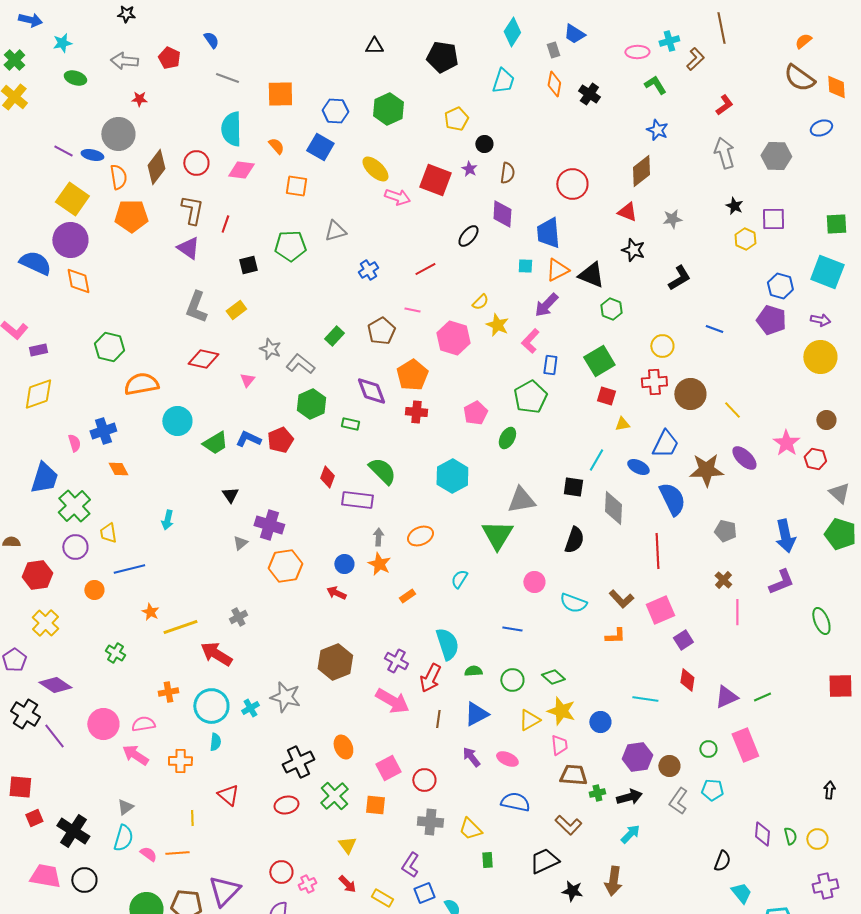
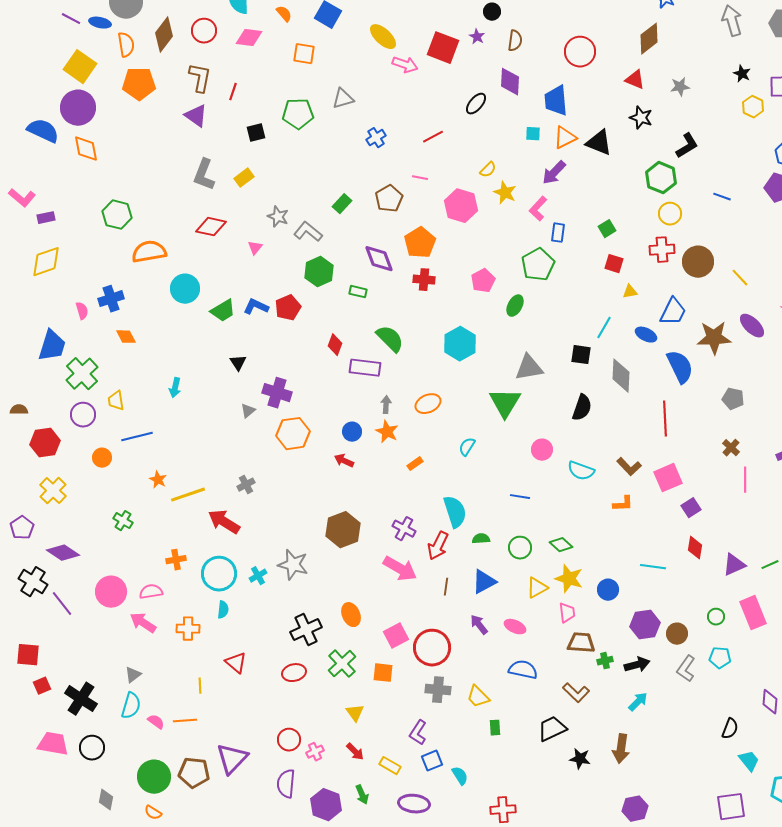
green hexagon: (611, 309) -> (661, 178), moved, size x1.4
green square: (599, 361) -> (607, 229), size x0.6
red circle: (424, 780) -> (432, 648), size x1.6

